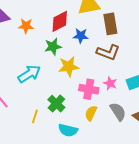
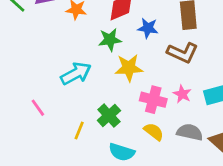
gray semicircle: (118, 112) -> (190, 132), turned -48
yellow semicircle: (91, 113) -> (154, 132), turned 98

